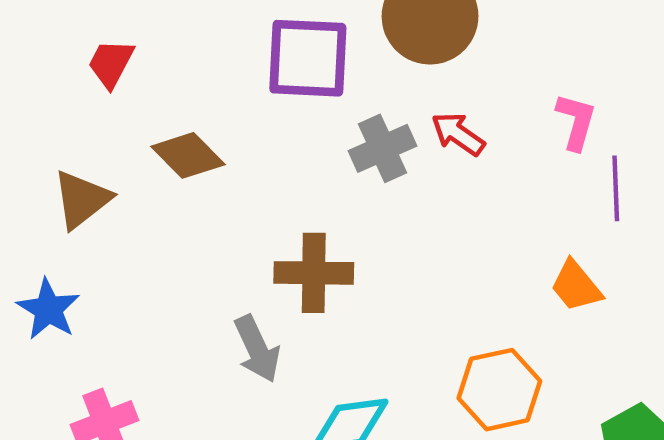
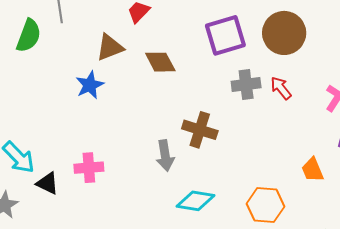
purple square: (308, 58) -> (225, 35), turned -36
brown triangle: (82, 199) -> (110, 47), moved
blue star: (48, 309) -> (90, 85), moved

